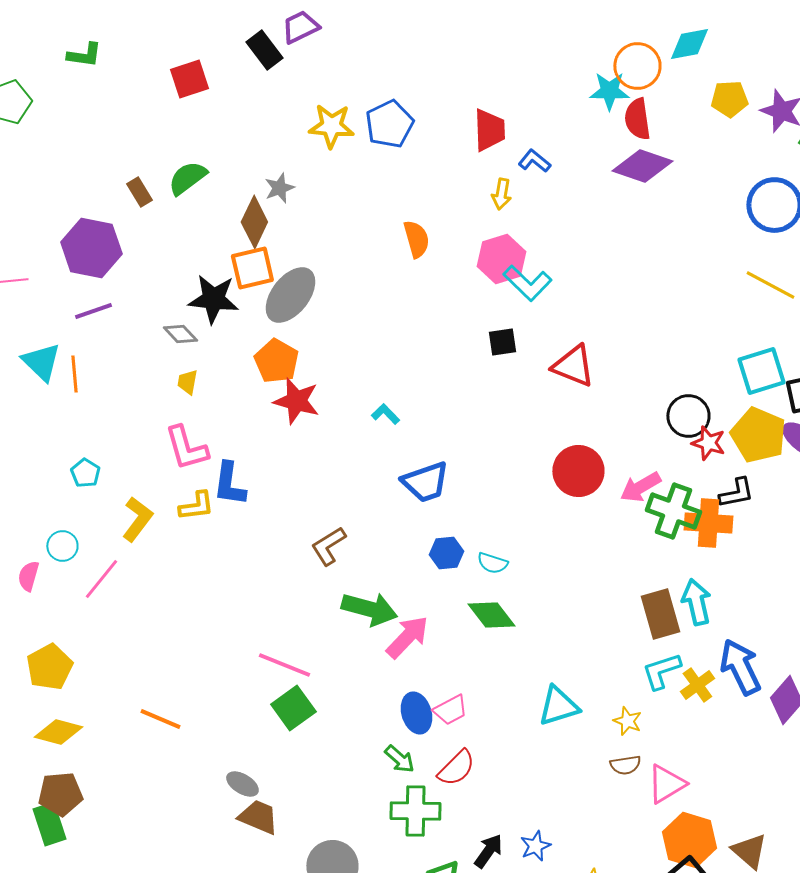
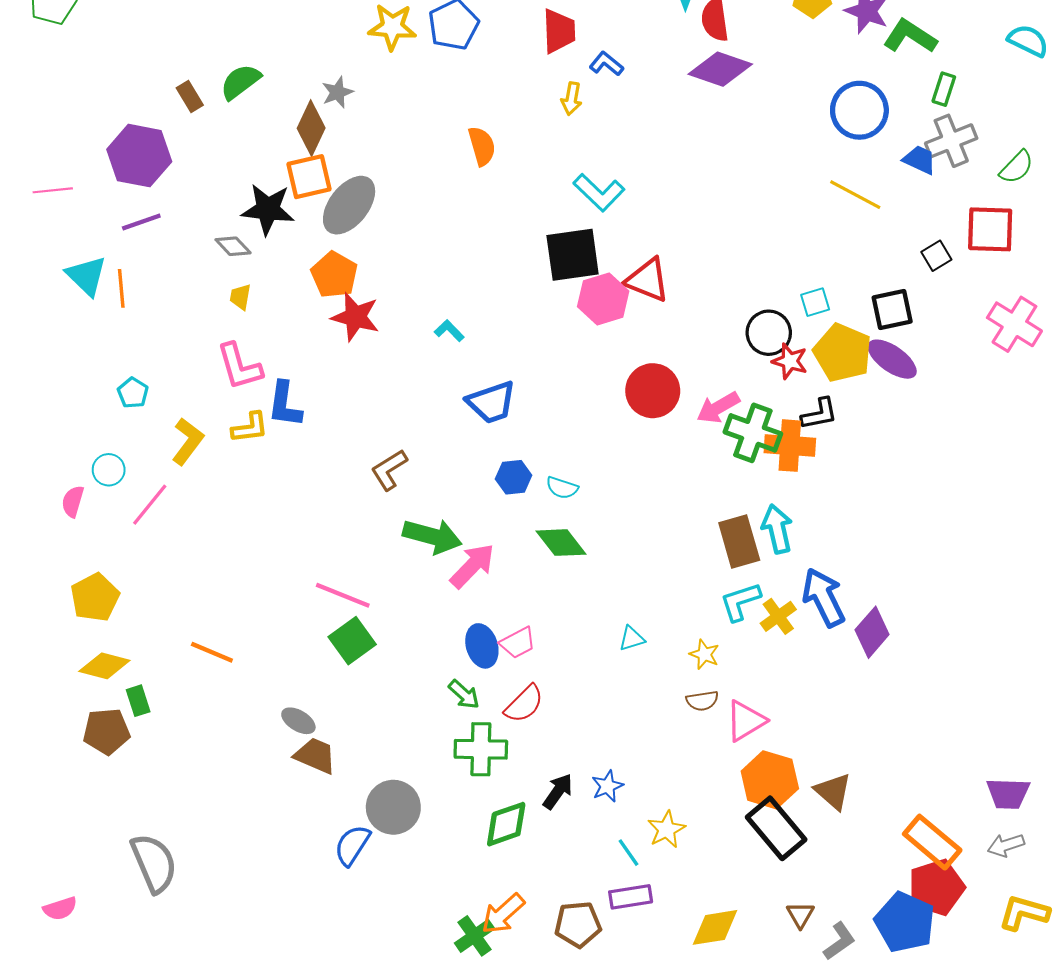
pink hexagon: (501, 259) -> (603, 299), moved
black square: (502, 342) -> (573, 255), size x1.8
cyan square: (761, 371) -> (815, 302), moved, size x0.6
cyan triangle: (558, 706) -> (632, 639), size x0.6
green rectangle: (49, 824) -> (138, 701), moved, size x0.7

